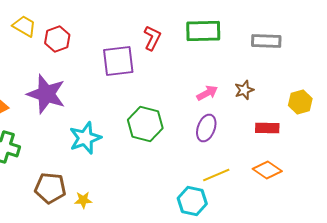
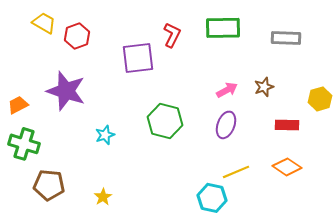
cyan star: (85, 138) -> (105, 135), size x0.6
brown pentagon: (50, 188) -> (49, 185), moved
yellow star: (83, 200) -> (103, 197), turned -30

